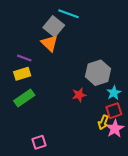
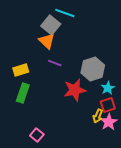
purple line: (24, 58) -> (55, 63), moved
red star: (79, 95) -> (75, 90), size x1.6
green rectangle: (24, 98) -> (23, 93), turned -36
pink square: (39, 142) -> (37, 135), turned -32

